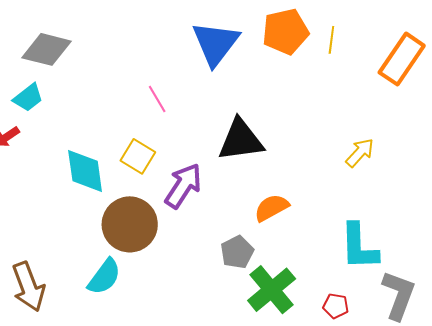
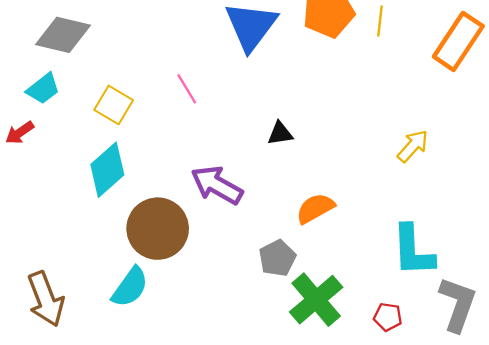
black triangle: (241, 140) -> (280, 133), size x0.5
yellow square: (138, 156) -> (114, 105), moved
cyan diamond: (85, 171) -> (107, 170), turned 57
purple arrow: (183, 186) -> (217, 185), turned -93

